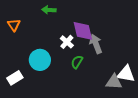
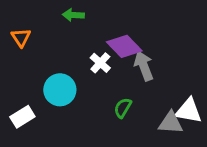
purple diamond: (83, 31) -> (124, 46), turned -30
green semicircle: (77, 62) -> (123, 108), moved

